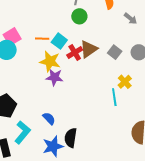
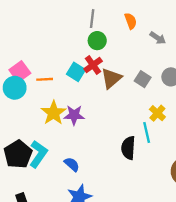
orange line: (42, 39) -> (45, 79), moved
red cross: (75, 53) -> (93, 65), moved
yellow star: (50, 61) -> (54, 113), moved, turned 30
cyan L-shape: (22, 132) -> (38, 154), moved
black semicircle: (71, 138) -> (128, 148), moved

